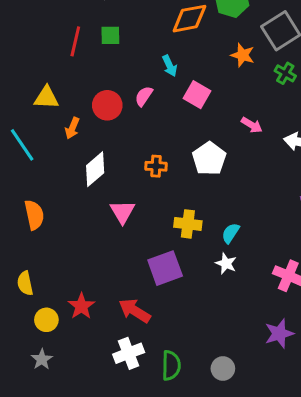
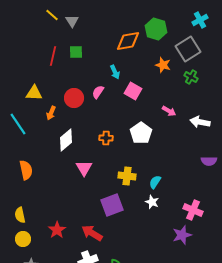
yellow circle: (46, 320) -> (23, 239), moved
purple star: (279, 334) -> (182, 235), moved

